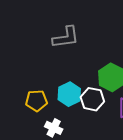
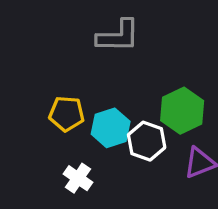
yellow pentagon: (36, 101) -> (67, 114), moved

